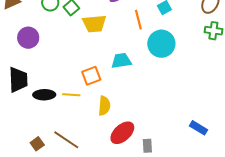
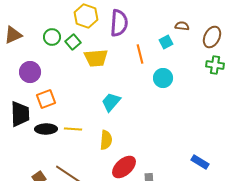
cyan circle: (161, 44) -> (163, 78), size x0.7
cyan trapezoid: (121, 61) -> (111, 102), moved, turned -40
orange square: (91, 76) -> (46, 99), moved

